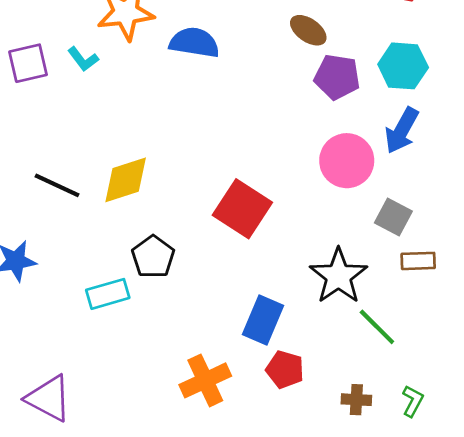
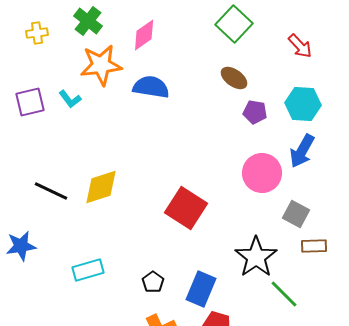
purple pentagon: (337, 77) -> (255, 112), size x0.7
black pentagon: (153, 257) -> (153, 282), moved, size x0.7

